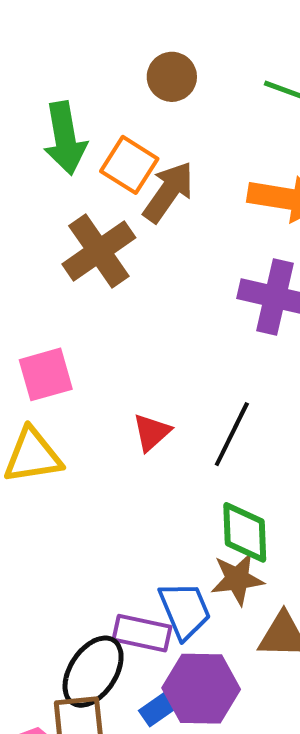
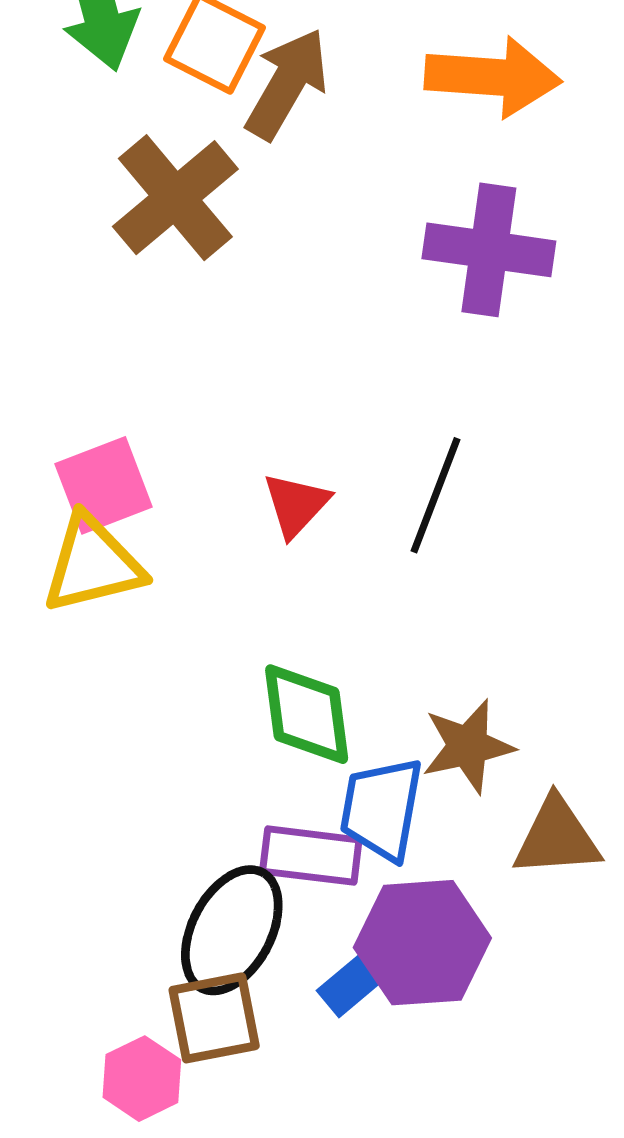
pink square: (46, 374) -> (104, 485), moved
green diamond: (245, 532) -> (307, 714), moved
blue trapezoid: (185, 610) -> (382, 809), turned -142

